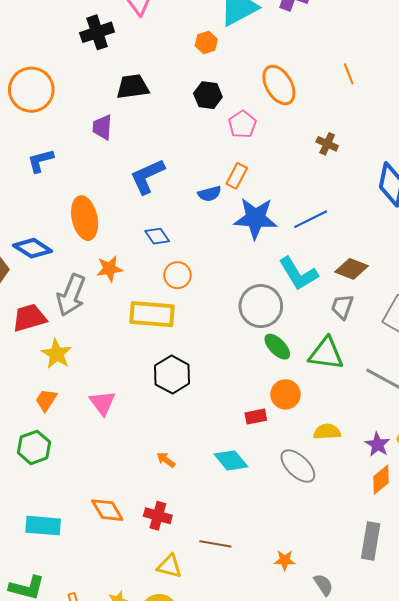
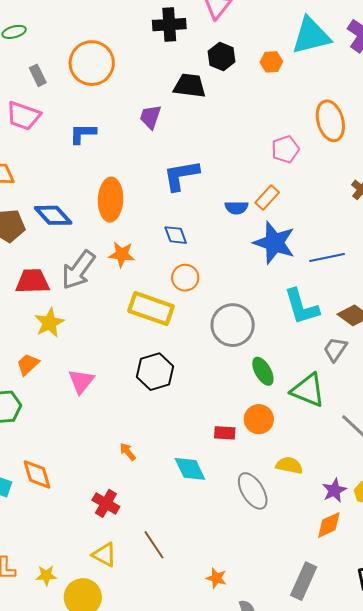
black hexagon: (208, 95) -> (222, 56), moved
gray circle: (261, 306) -> (233, 325), moved
orange diamond: (107, 510) -> (37, 474), moved
brown line: (215, 544) -> (154, 545), turned 32

